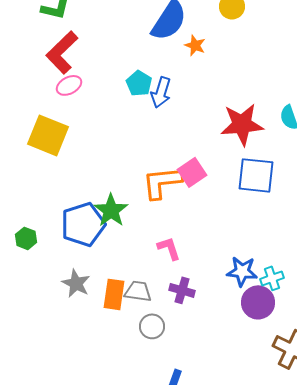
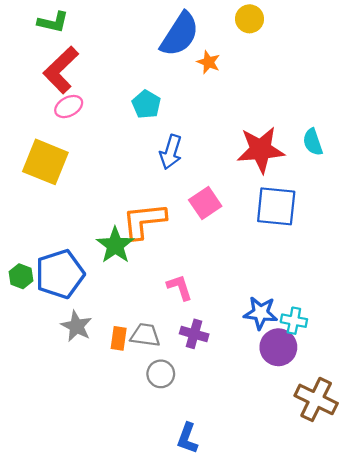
blue arrow: (161, 92) -> (171, 152), moved
orange L-shape: (162, 182) -> (144, 221), moved
blue pentagon: (83, 224) -> (60, 274), moved
cyan cross: (272, 278) -> (294, 321), turned 30
orange rectangle: (114, 294) -> (119, 338), size x0.7

